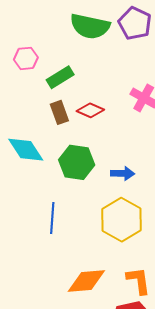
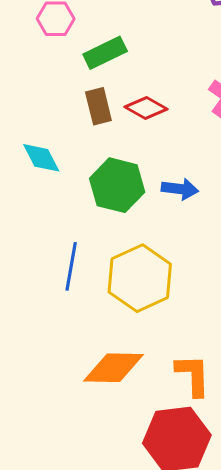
cyan diamond: (26, 150) -> (41, 158), size x0.7
blue arrow: (123, 173) -> (180, 189), moved
yellow hexagon: (121, 220) -> (140, 278), moved

